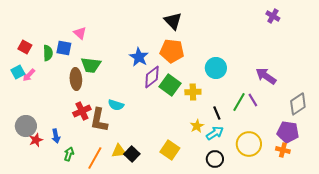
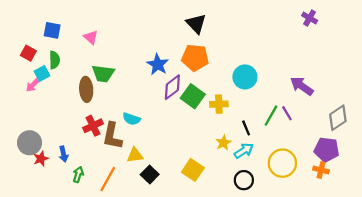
blue square: (64, 48) -> (52, 30), moved
cyan square: (18, 72) -> (42, 74), moved
yellow triangle: (119, 151) -> (135, 155), moved

